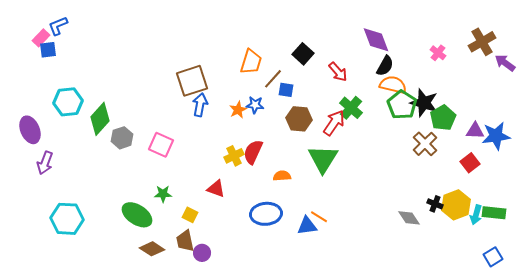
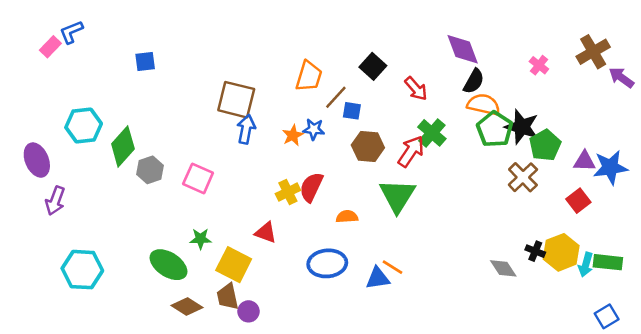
blue square: (48, 50) -> (145, 62), moved
brown square: (192, 81) -> (236, 100), turned 32
yellow square: (190, 215) -> (234, 265), size x1.8

